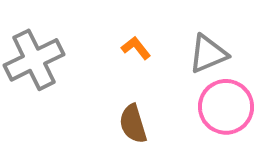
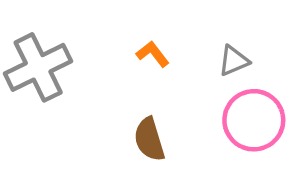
gray triangle: (208, 54) -> (234, 61), size x0.7

